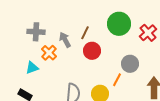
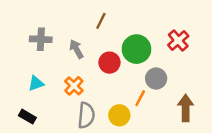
green circle: (119, 24) -> (136, 49), moved
brown line: (85, 33) -> (101, 21), moved
orange cross: (49, 53) -> (74, 86), moved

